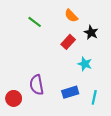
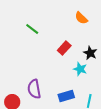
orange semicircle: (71, 16) -> (81, 18), moved
black star: (91, 32) -> (90, 53), moved

